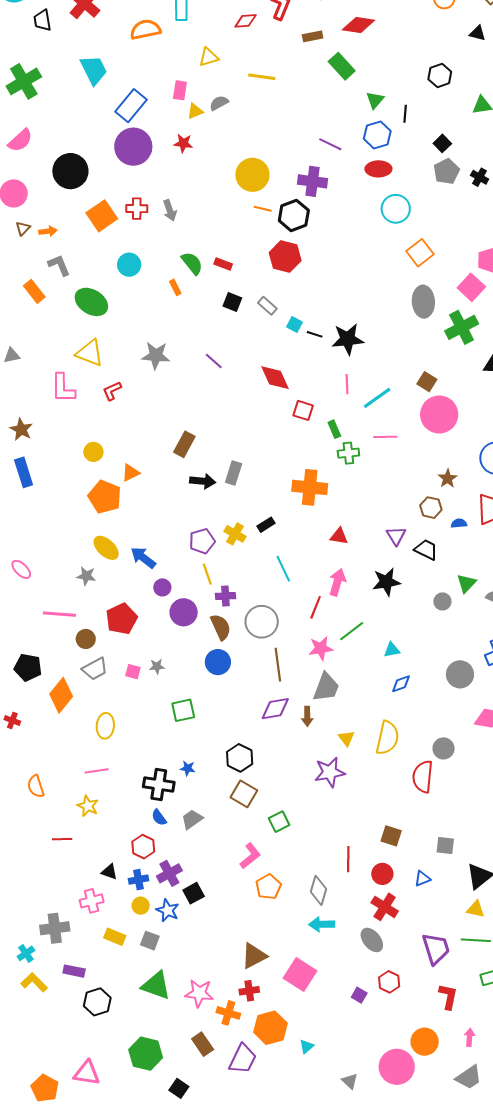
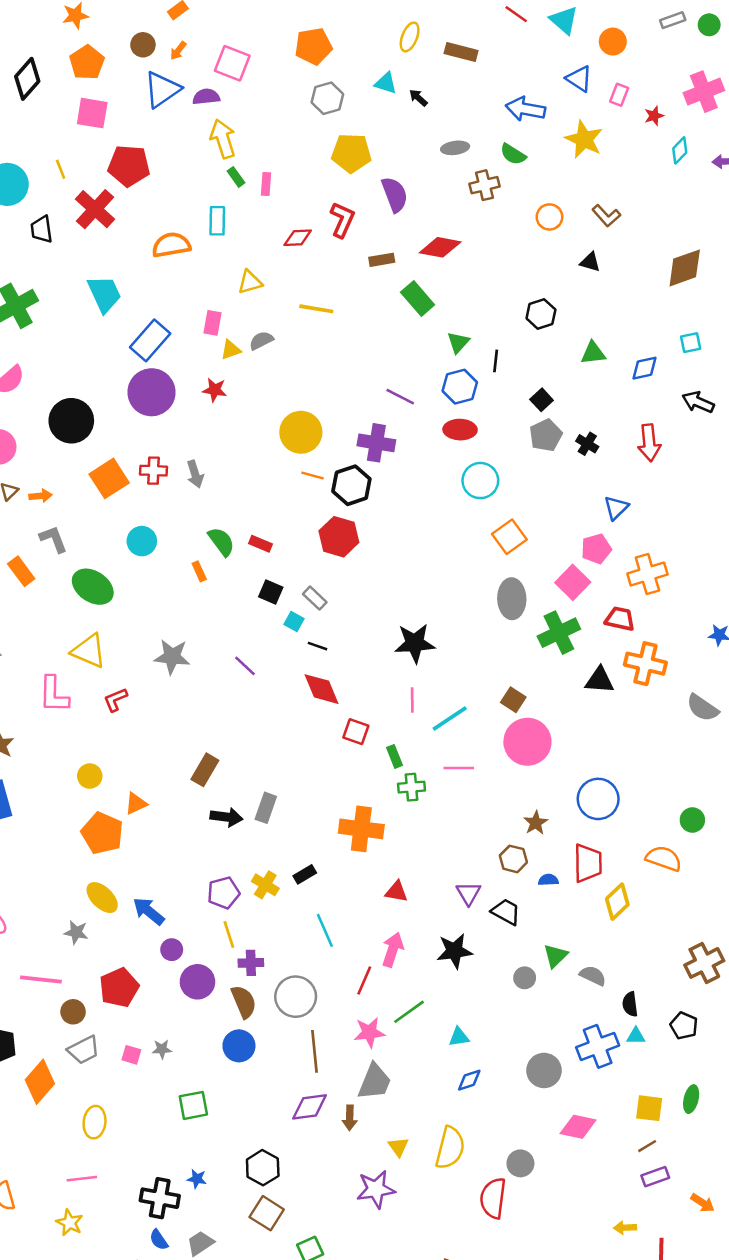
cyan square: (295, 325) -> (294, 622), moved
black line: (315, 334) -> (317, 646), moved

